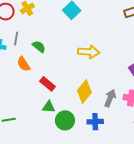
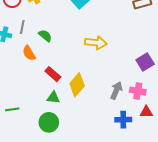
yellow diamond: (84, 91) -> (77, 85), moved
green circle: (65, 120) -> (49, 122), moved
blue cross: (95, 122) -> (123, 120), moved

